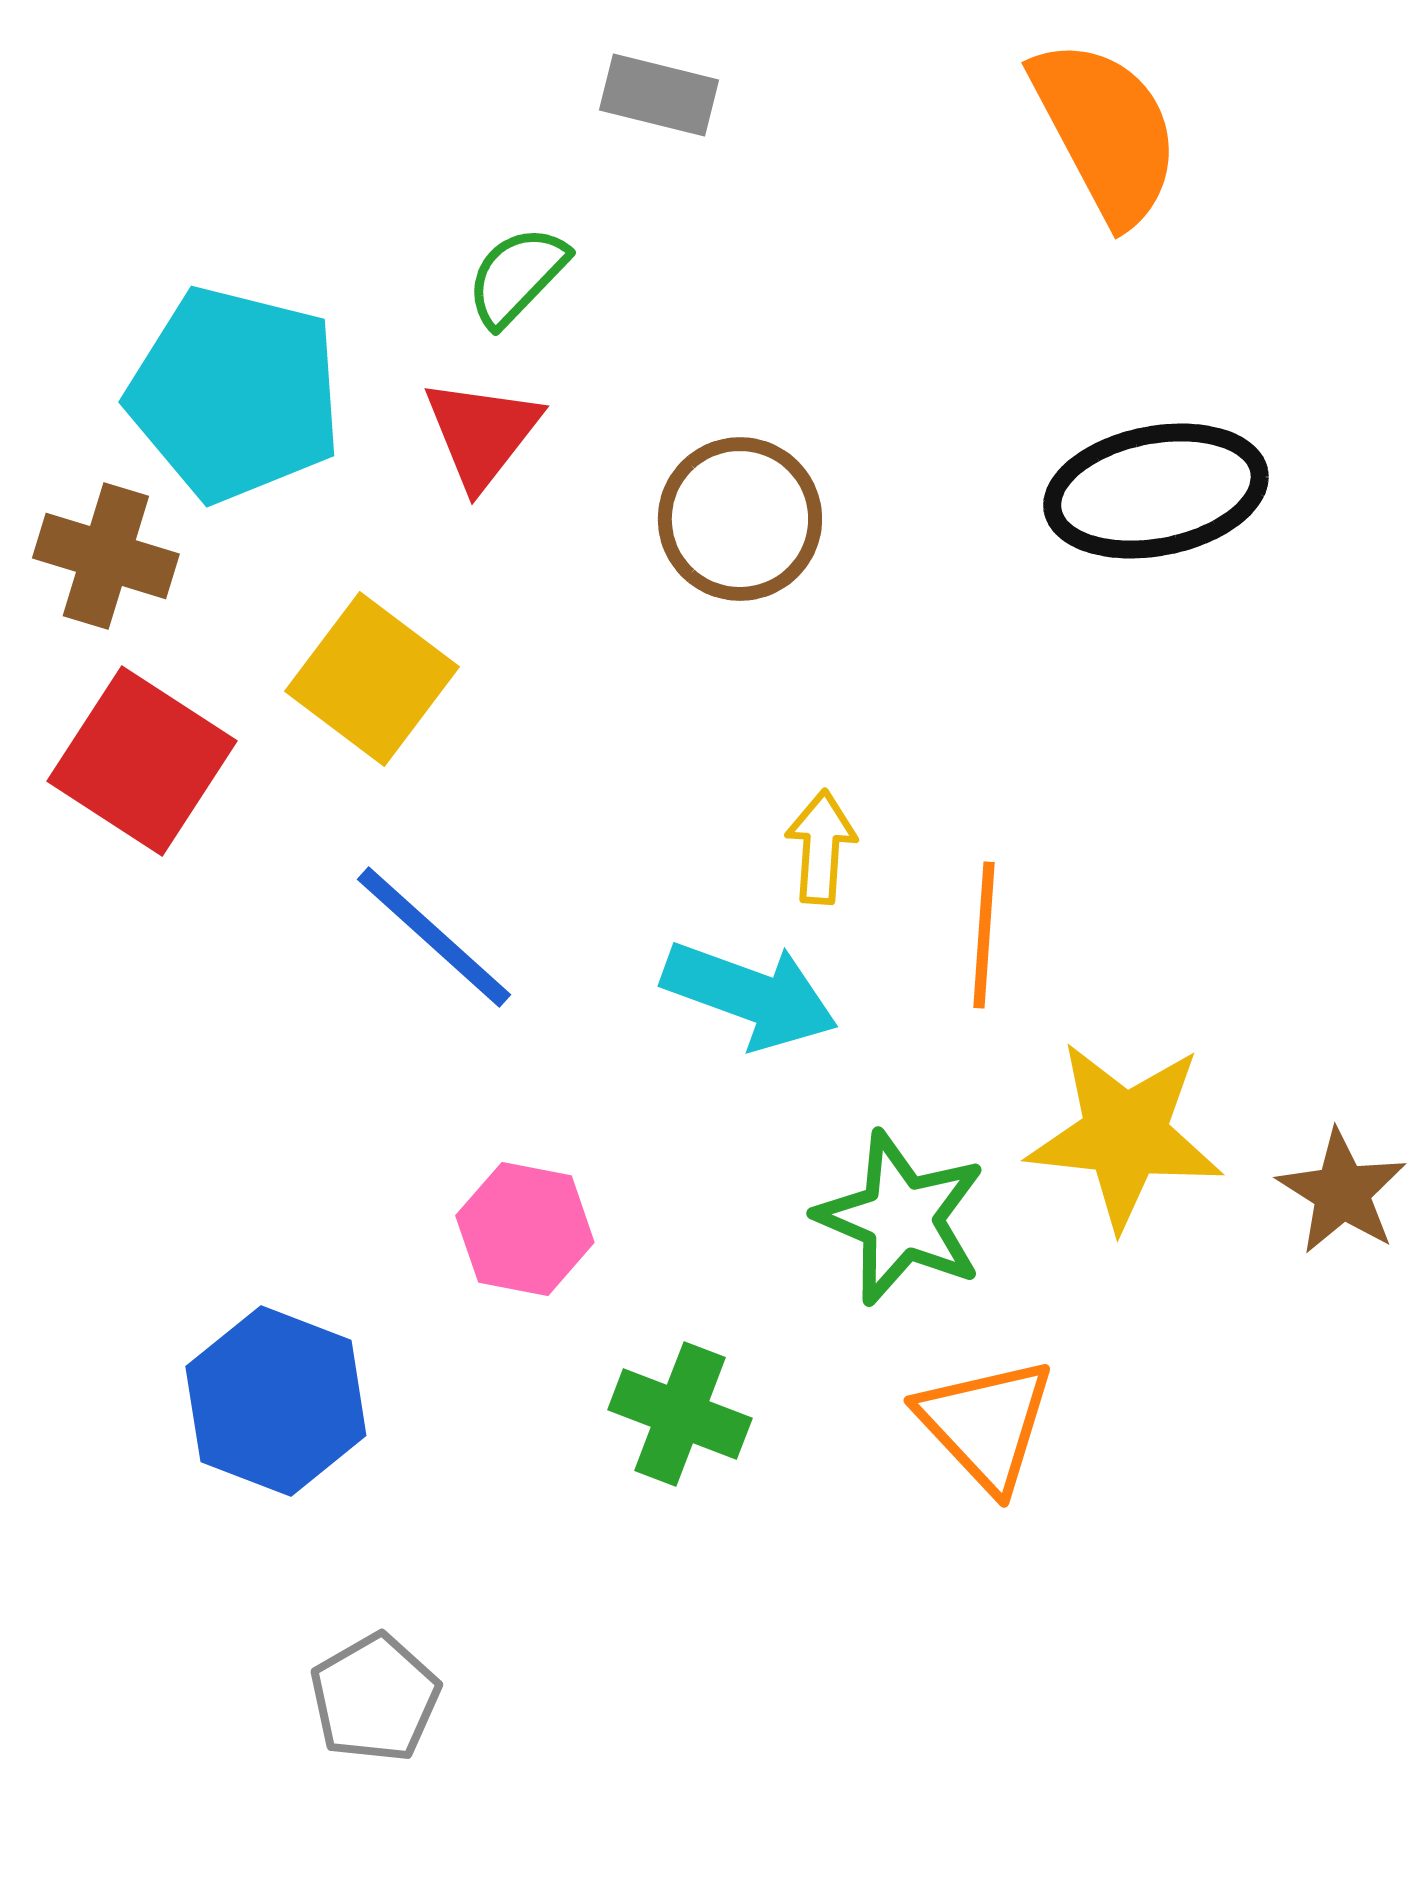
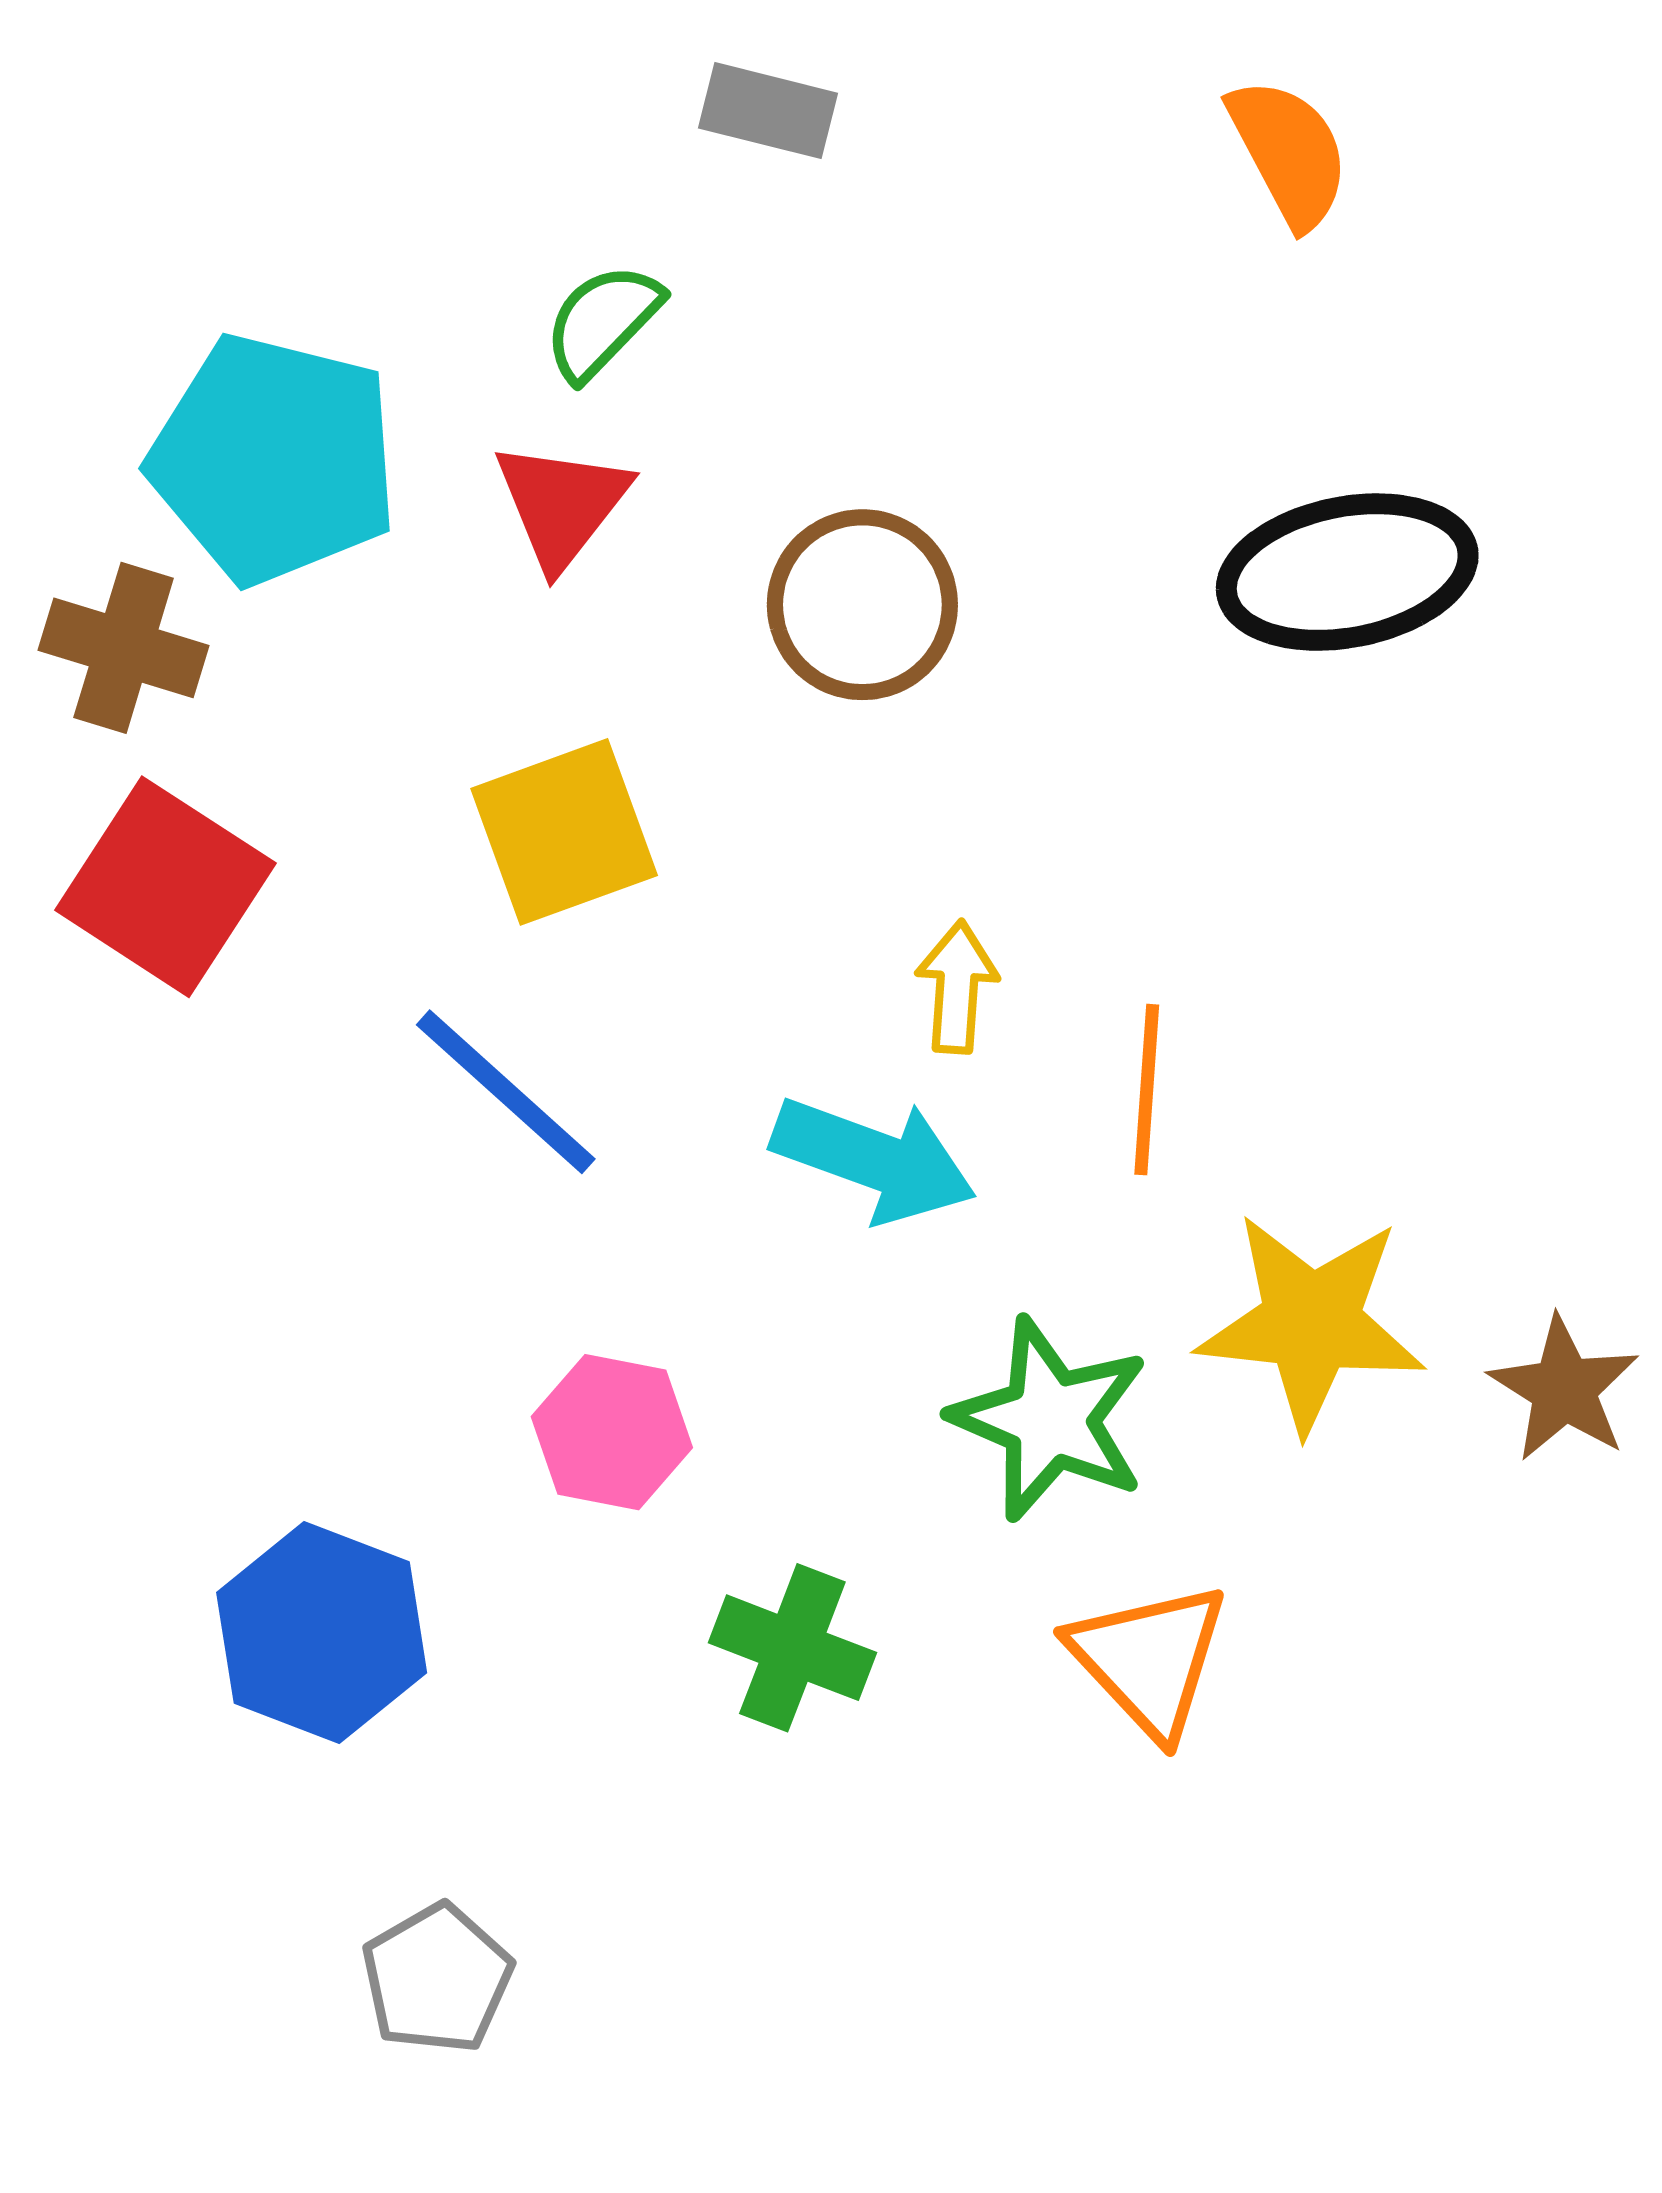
orange semicircle: (1106, 131) -> (1289, 153), size x0.7
yellow square: (372, 679) -> (564, 832), moved, turned 33

